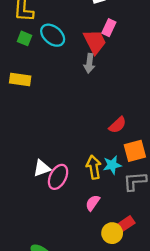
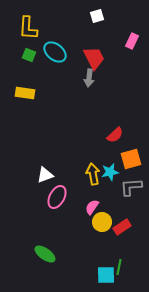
pink rectangle: (109, 28) -> (132, 41), moved
pink ellipse: (58, 177) -> (57, 197), moved
yellow circle: (112, 233) -> (102, 222), moved

